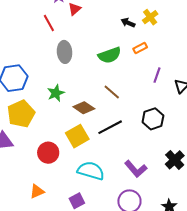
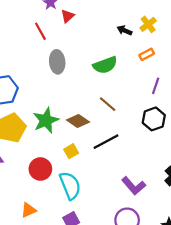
orange rectangle: (140, 48) -> (147, 54), moved
green star: (56, 93) -> (46, 120), moved, size x1.4
black hexagon: (153, 119) -> (154, 119), moved
yellow square: (77, 136) -> (71, 151), size x0.6
cyan semicircle: (91, 171) -> (70, 185), moved, turned 52

